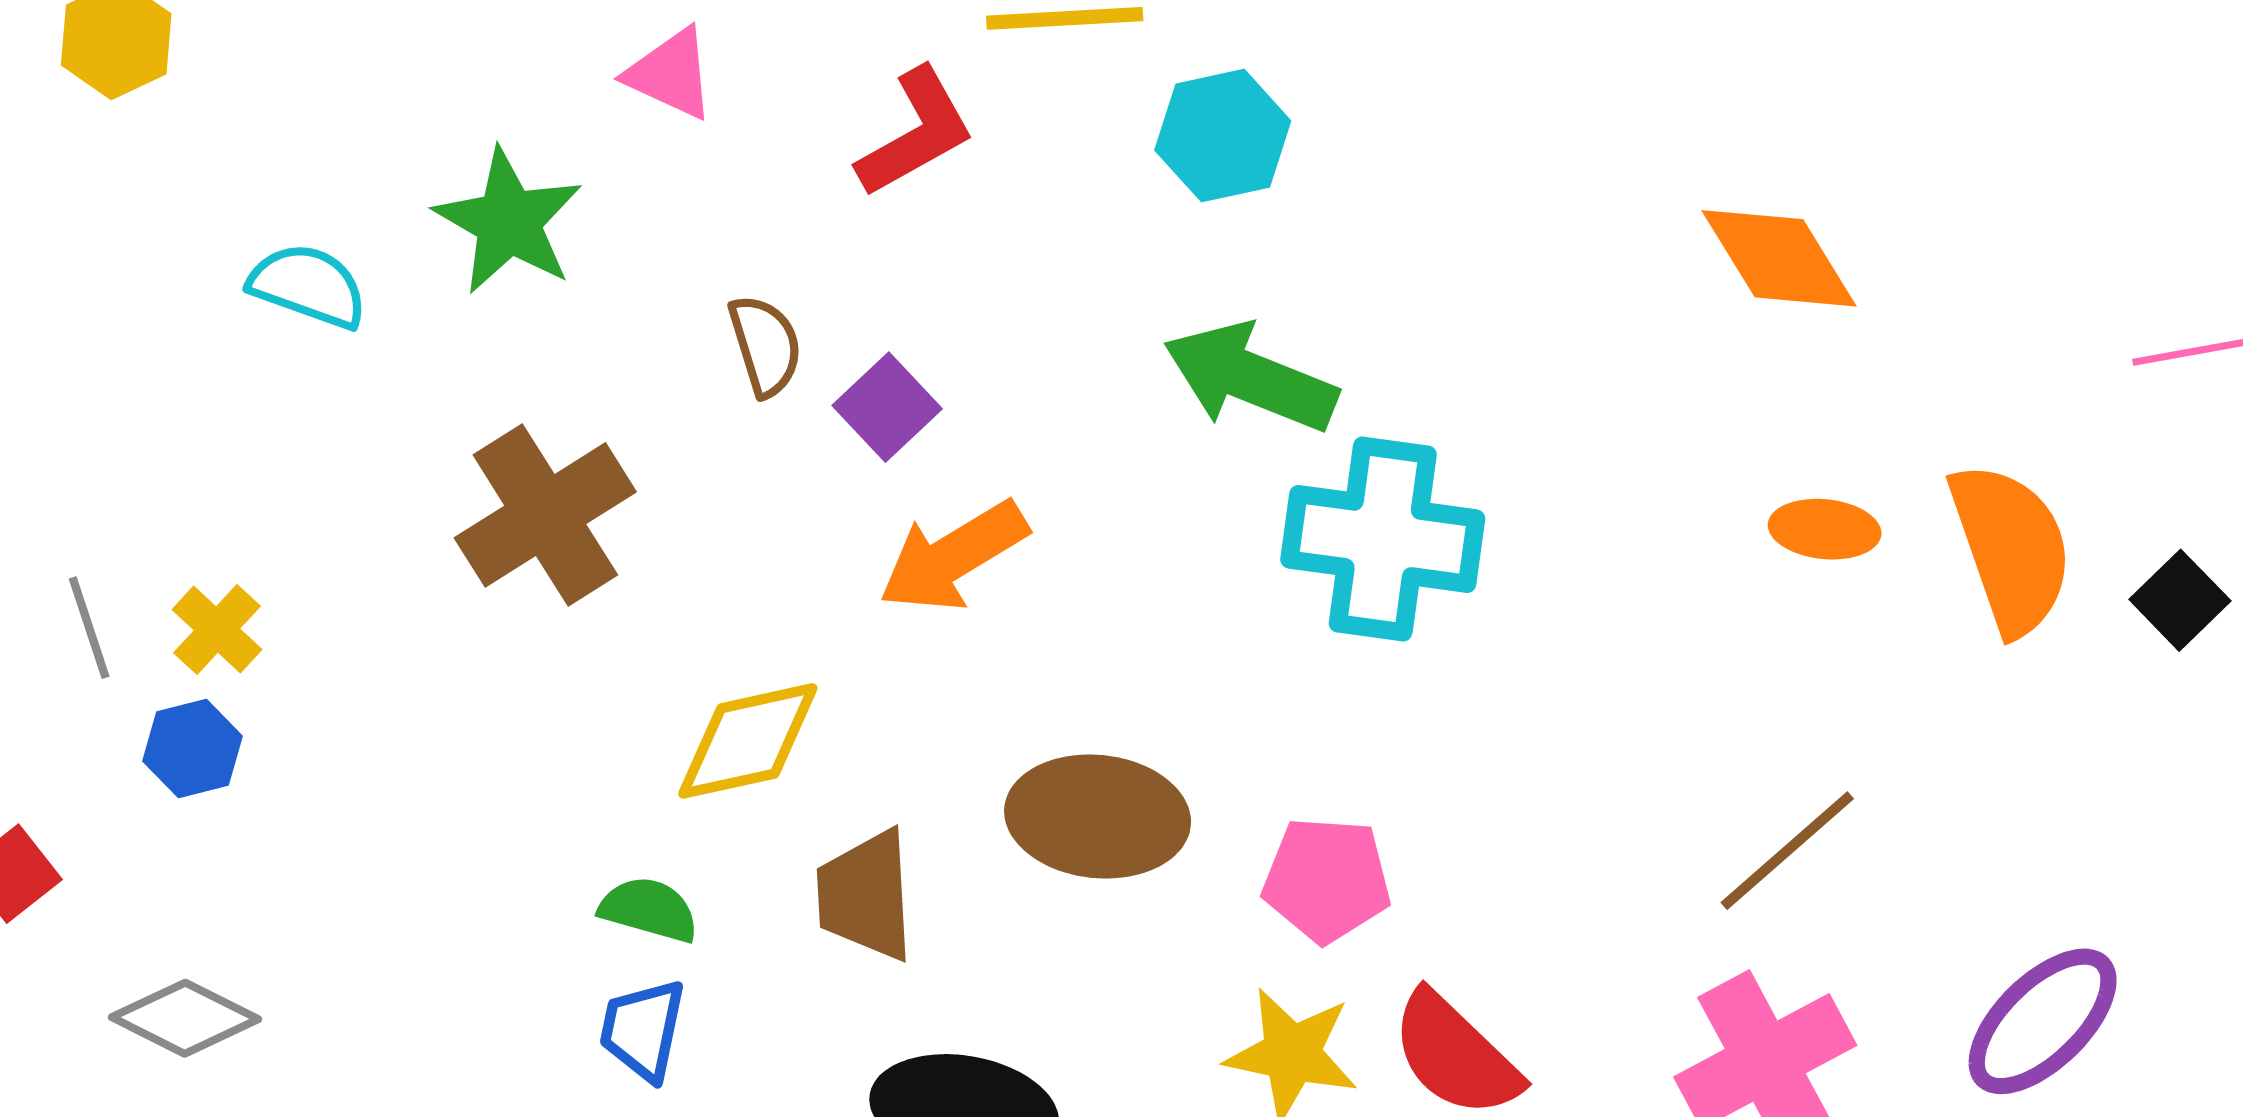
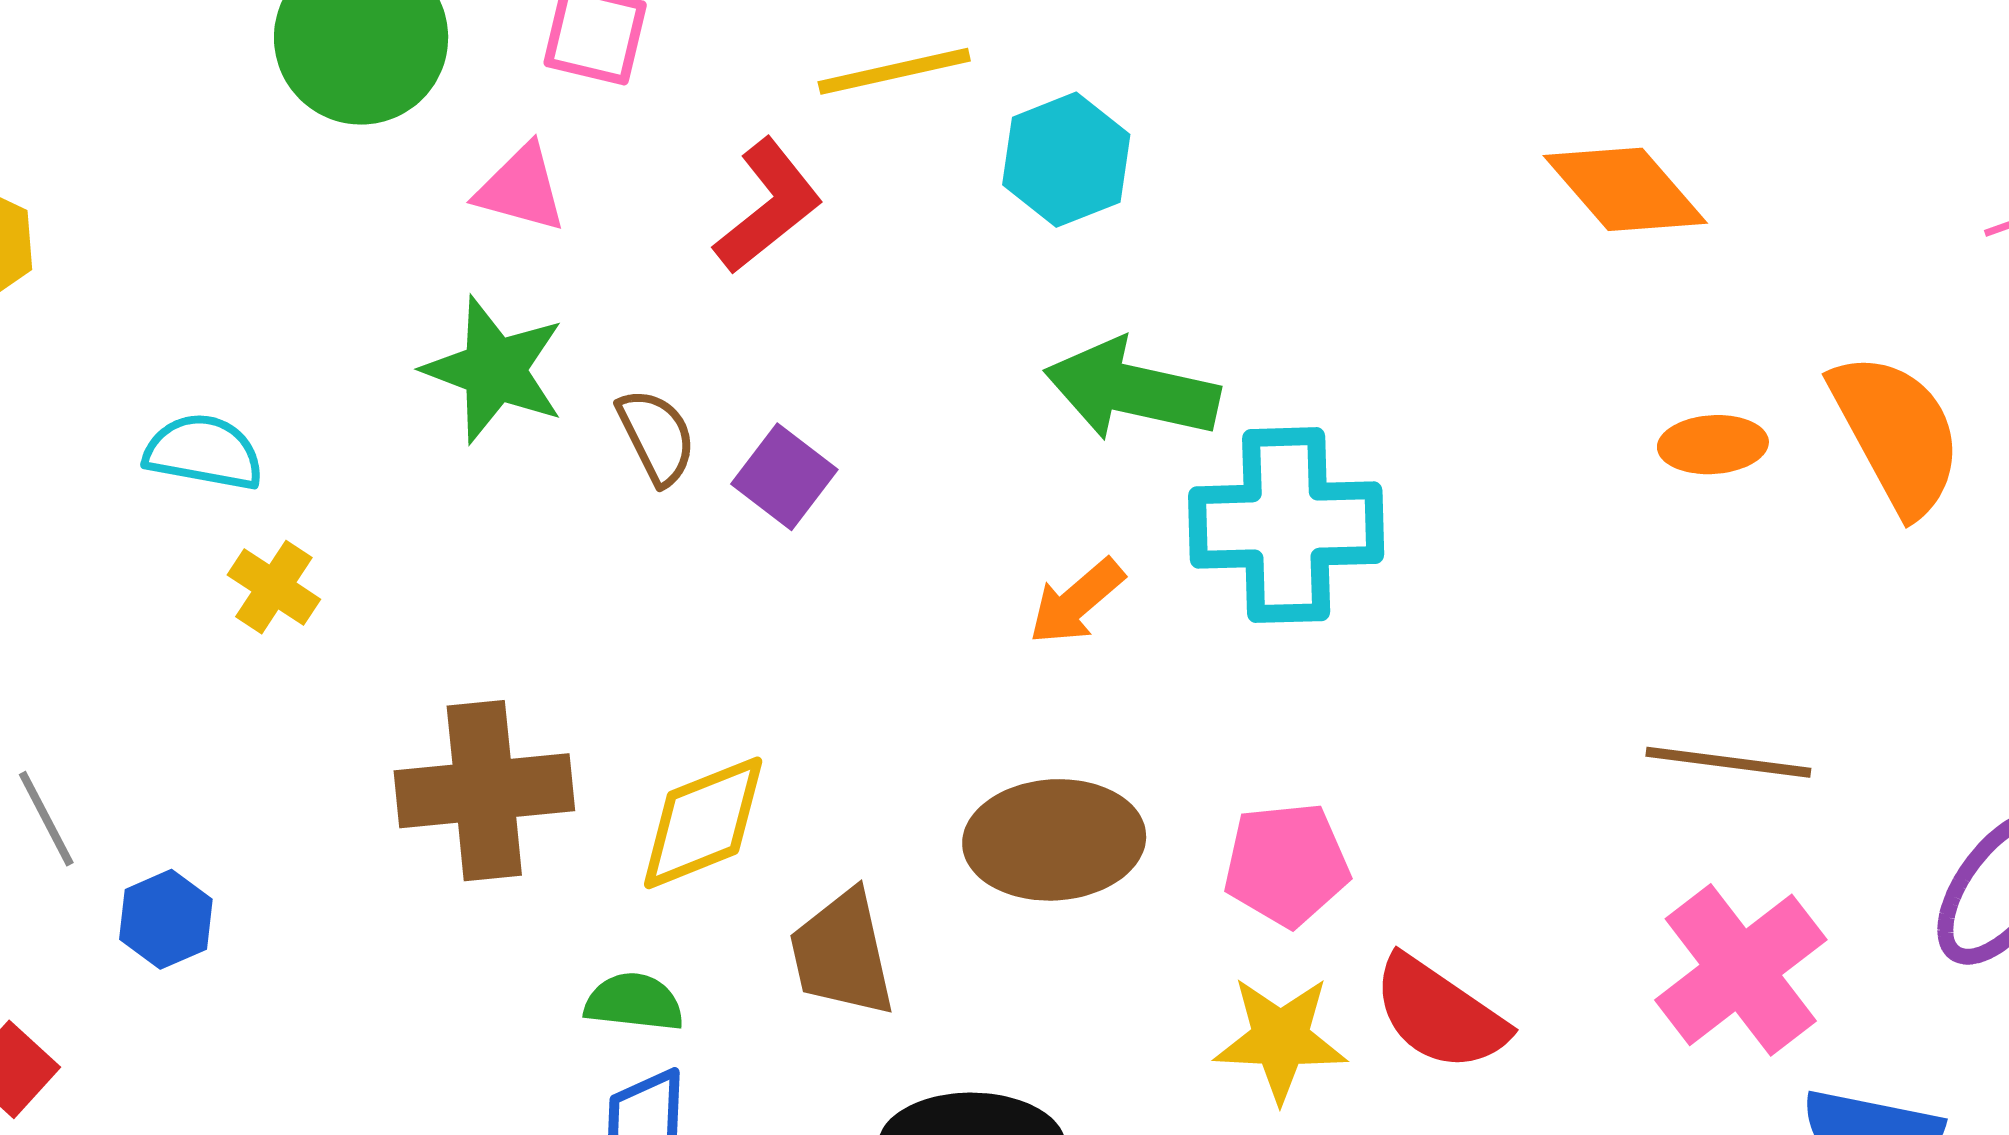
green star: (509, 222) -> (494, 370), moved
brown cross: (545, 515) -> (484, 791), moved, turned 36
orange arrow: (953, 556) -> (1076, 602), moved, size x0.7
yellow cross: (217, 630) -> (274, 587), moved
brown line: (1787, 851) -> (1728, 762), turned 58

